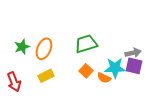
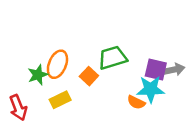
green star: (22, 47) -> (38, 75), moved
purple square: (134, 66) -> (156, 70), moved
orange square: (86, 71) -> (89, 76), moved

